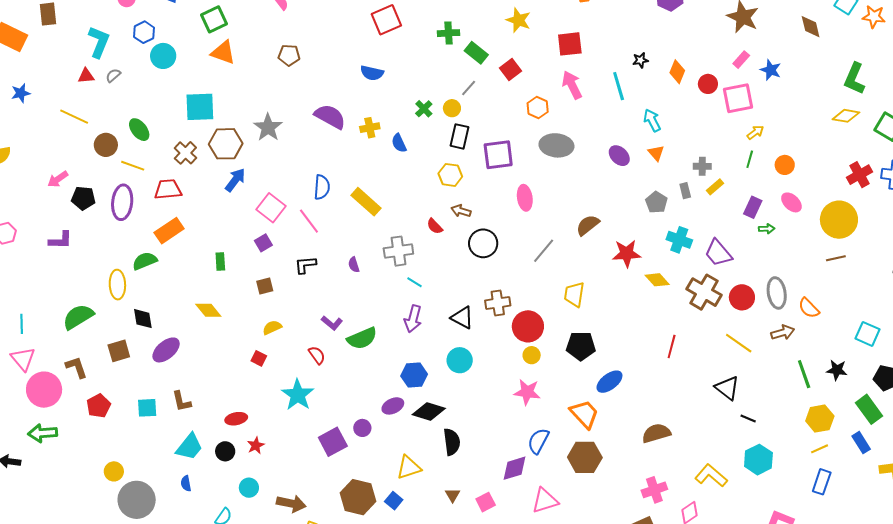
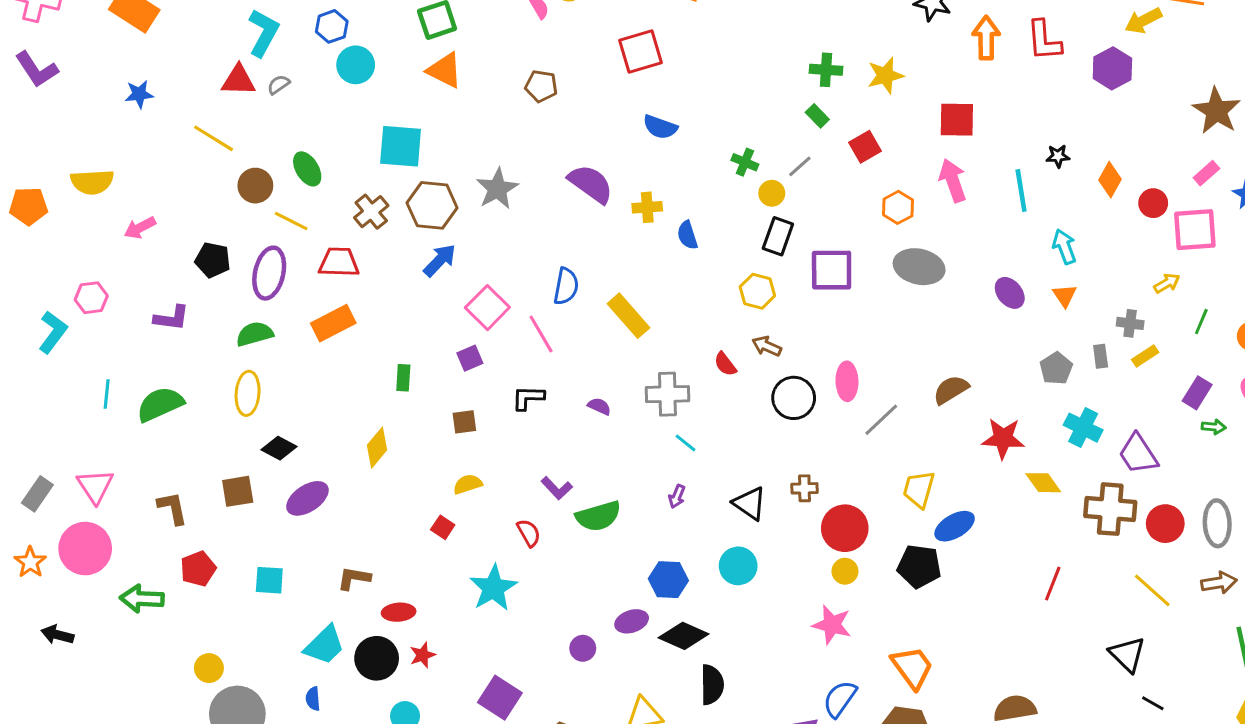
red square: (386, 20) -> (640, 51), moved
yellow star: (518, 20) -> (885, 75), turned 30
green cross: (449, 33) -> (826, 70), moved
green rectangle: (476, 53) -> (817, 116), size x0.7
red triangle: (86, 76) -> (238, 80), size x1.4
green cross: (424, 109) -> (745, 162), moved, turned -30
yellow arrow: (755, 132) -> (1167, 283), moved
pink arrow: (58, 179) -> (140, 228), moved
pink ellipse: (525, 198) -> (847, 381), moved
green semicircle: (145, 261) -> (255, 334), moved
purple semicircle: (354, 265) -> (599, 406), turned 126
brown cross: (704, 292) -> (1110, 509), turned -32
brown cross: (498, 303) -> (804, 488), size x0.7
yellow diamond: (208, 310) -> (377, 448), turned 72
green semicircle: (78, 317) -> (160, 404), moved
black diamond: (143, 319) -> (279, 448), turned -60
purple arrow: (413, 319) -> (677, 496), size x0.6
cyan line: (22, 324) -> (107, 394), moved
blue ellipse: (609, 382) -> (955, 526), moved
pink circle: (44, 390) -> (85, 549), moved
brown L-shape: (182, 401) -> (354, 578), moved, turned 105
green arrow: (42, 433) -> (142, 599), moved
purple square: (333, 442) -> (500, 698), moved, turned -36
black circle: (225, 451) -> (377, 658), size x1.5

